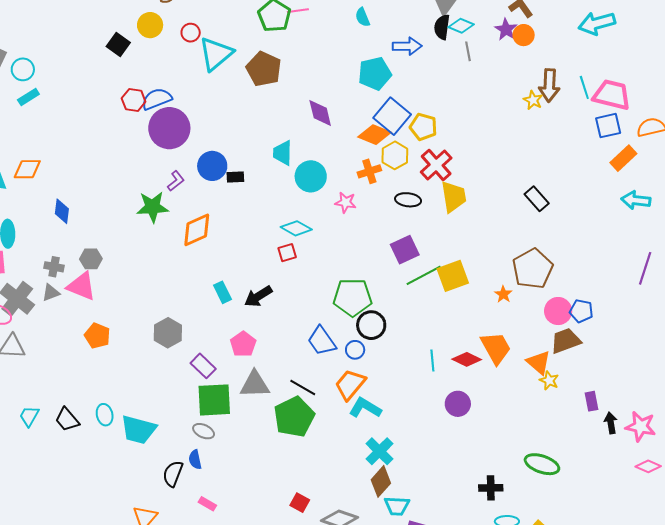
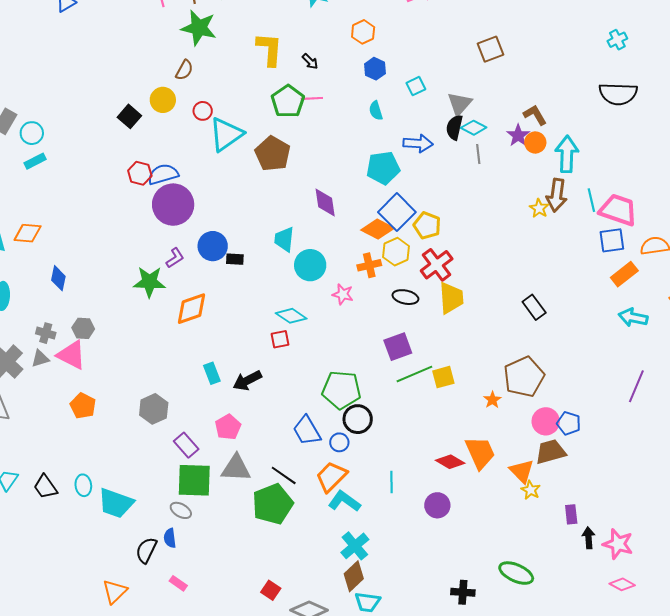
cyan arrow: (597, 23) -> (567, 154), moved, turned 102
yellow square: (453, 276) -> (443, 377), size x0.7
cyan line: (432, 360) -> (391, 482), moved

